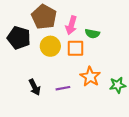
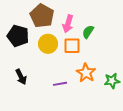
green semicircle: (92, 34) -> (88, 32), turned 112
black arrow: (35, 87) -> (21, 77), moved

